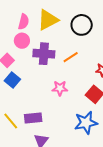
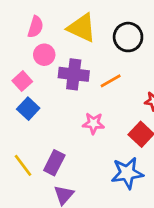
yellow triangle: (48, 20) -> (82, 28), turned 50
pink semicircle: (24, 22) -> (36, 27), moved
purple rectangle: (33, 118) -> (54, 163), turned -60

